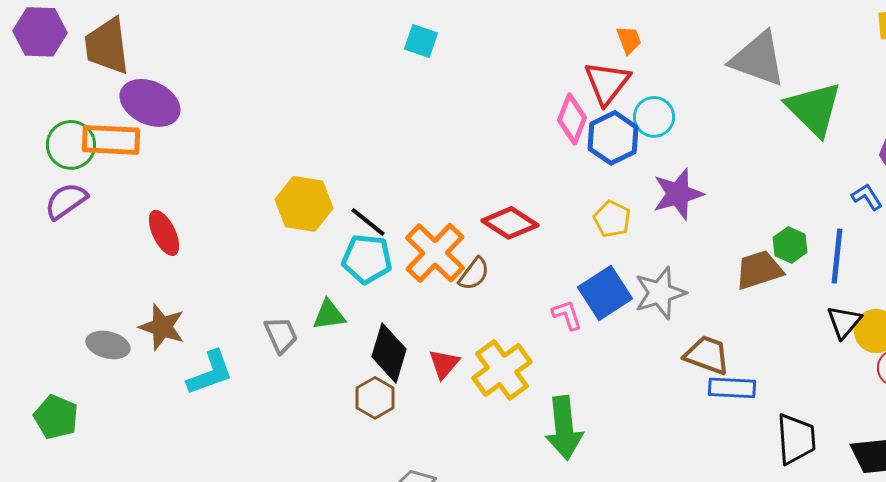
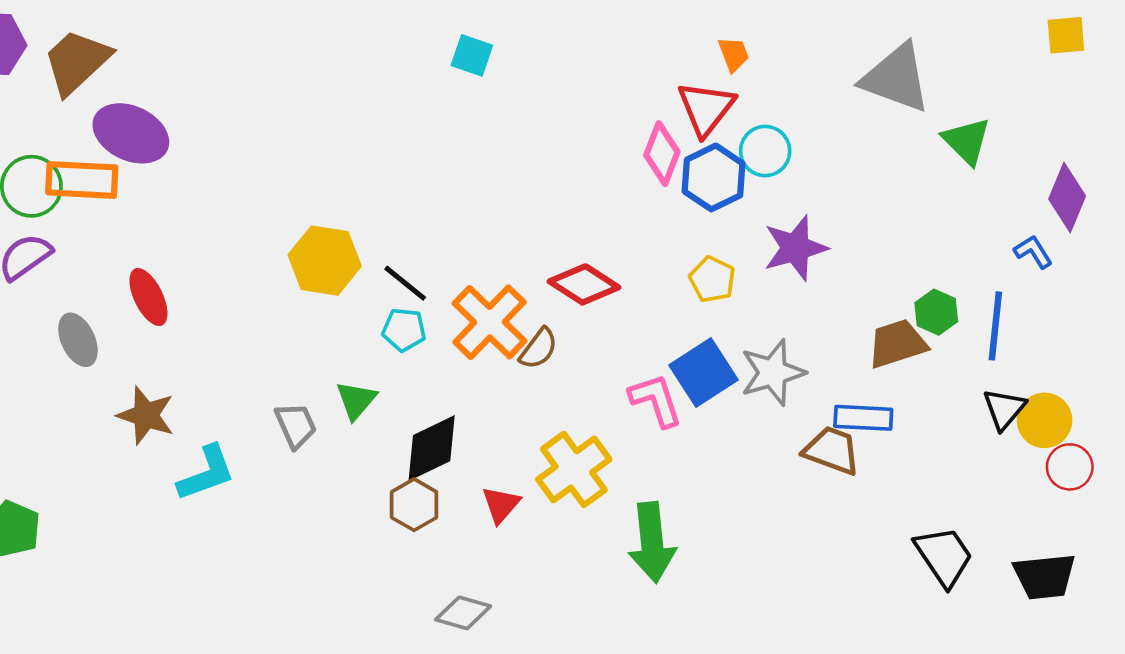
brown trapezoid: (107, 46) -> (77, 62), turned 54
green triangle: (814, 109) -> (966, 141), size x0.7
cyan pentagon: (367, 259) -> (404, 330), size x0.7
green triangle: (329, 315) -> (356, 400), turned -42
pink L-shape: (567, 315) -> (656, 400), size x1.4
gray ellipse: (108, 345) -> (78, 340), moved, turned 51
black diamond: (389, 353) -> (432, 448), turned 48
red triangle: (444, 364) -> (501, 505), moved
blue rectangle: (732, 388) -> (863, 418), moved
black trapezoid: (796, 439) -> (944, 556), turned -30

